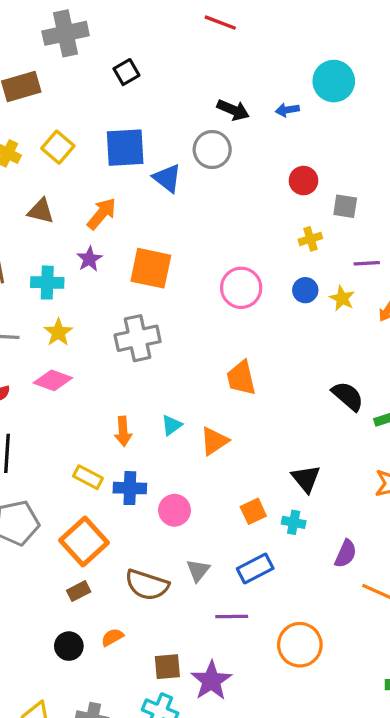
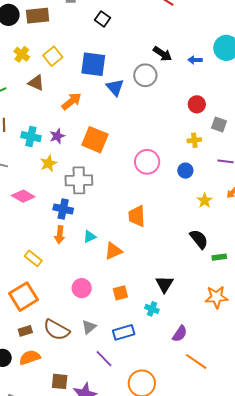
black square: (126, 72) -> (103, 19), turned -35
brown triangle: (41, 211) -> (36, 83), moved
purple star: (89, 259) -> (57, 136), moved
yellow star: (342, 298) -> (205, 201), moved
yellow star: (58, 332) -> (48, 163), moved
blue cross: (130, 488) -> (63, 209), moved
orange square: (253, 511) -> (120, 293), moved
brown rectangle: (79, 591) -> (25, 331), moved
purple line: (232, 616) -> (104, 359), turned 36
orange semicircle: (112, 637) -> (30, 357), size x1.5

